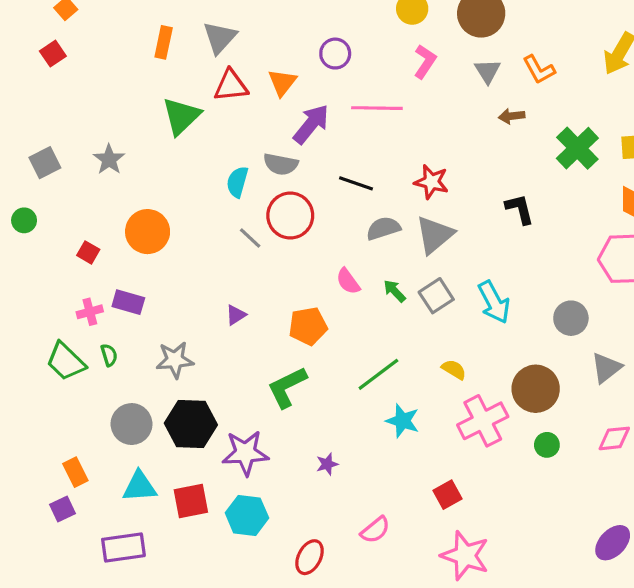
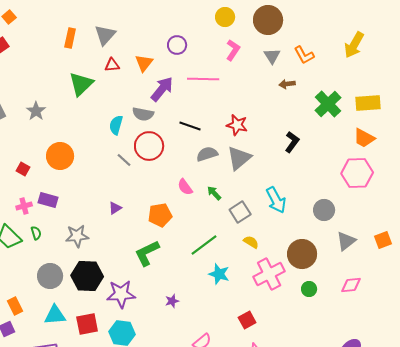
red triangle: (231, 86) -> (112, 65), size x0.7
black L-shape: (520, 209) -> (292, 142), turned 50
gray square: (436, 296) -> (240, 212), moved

